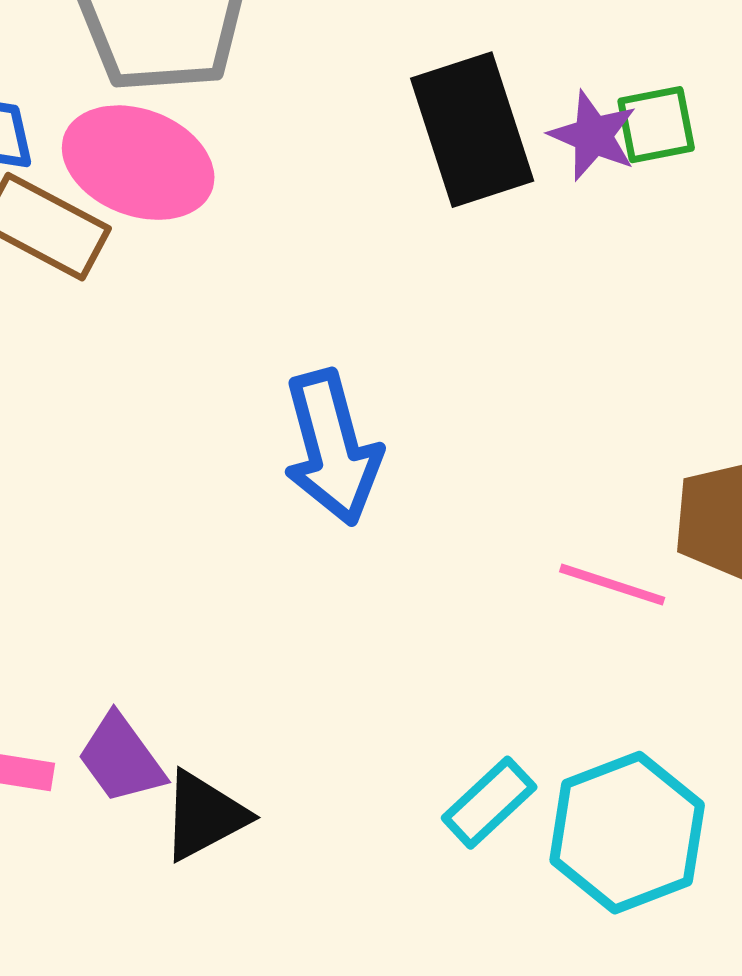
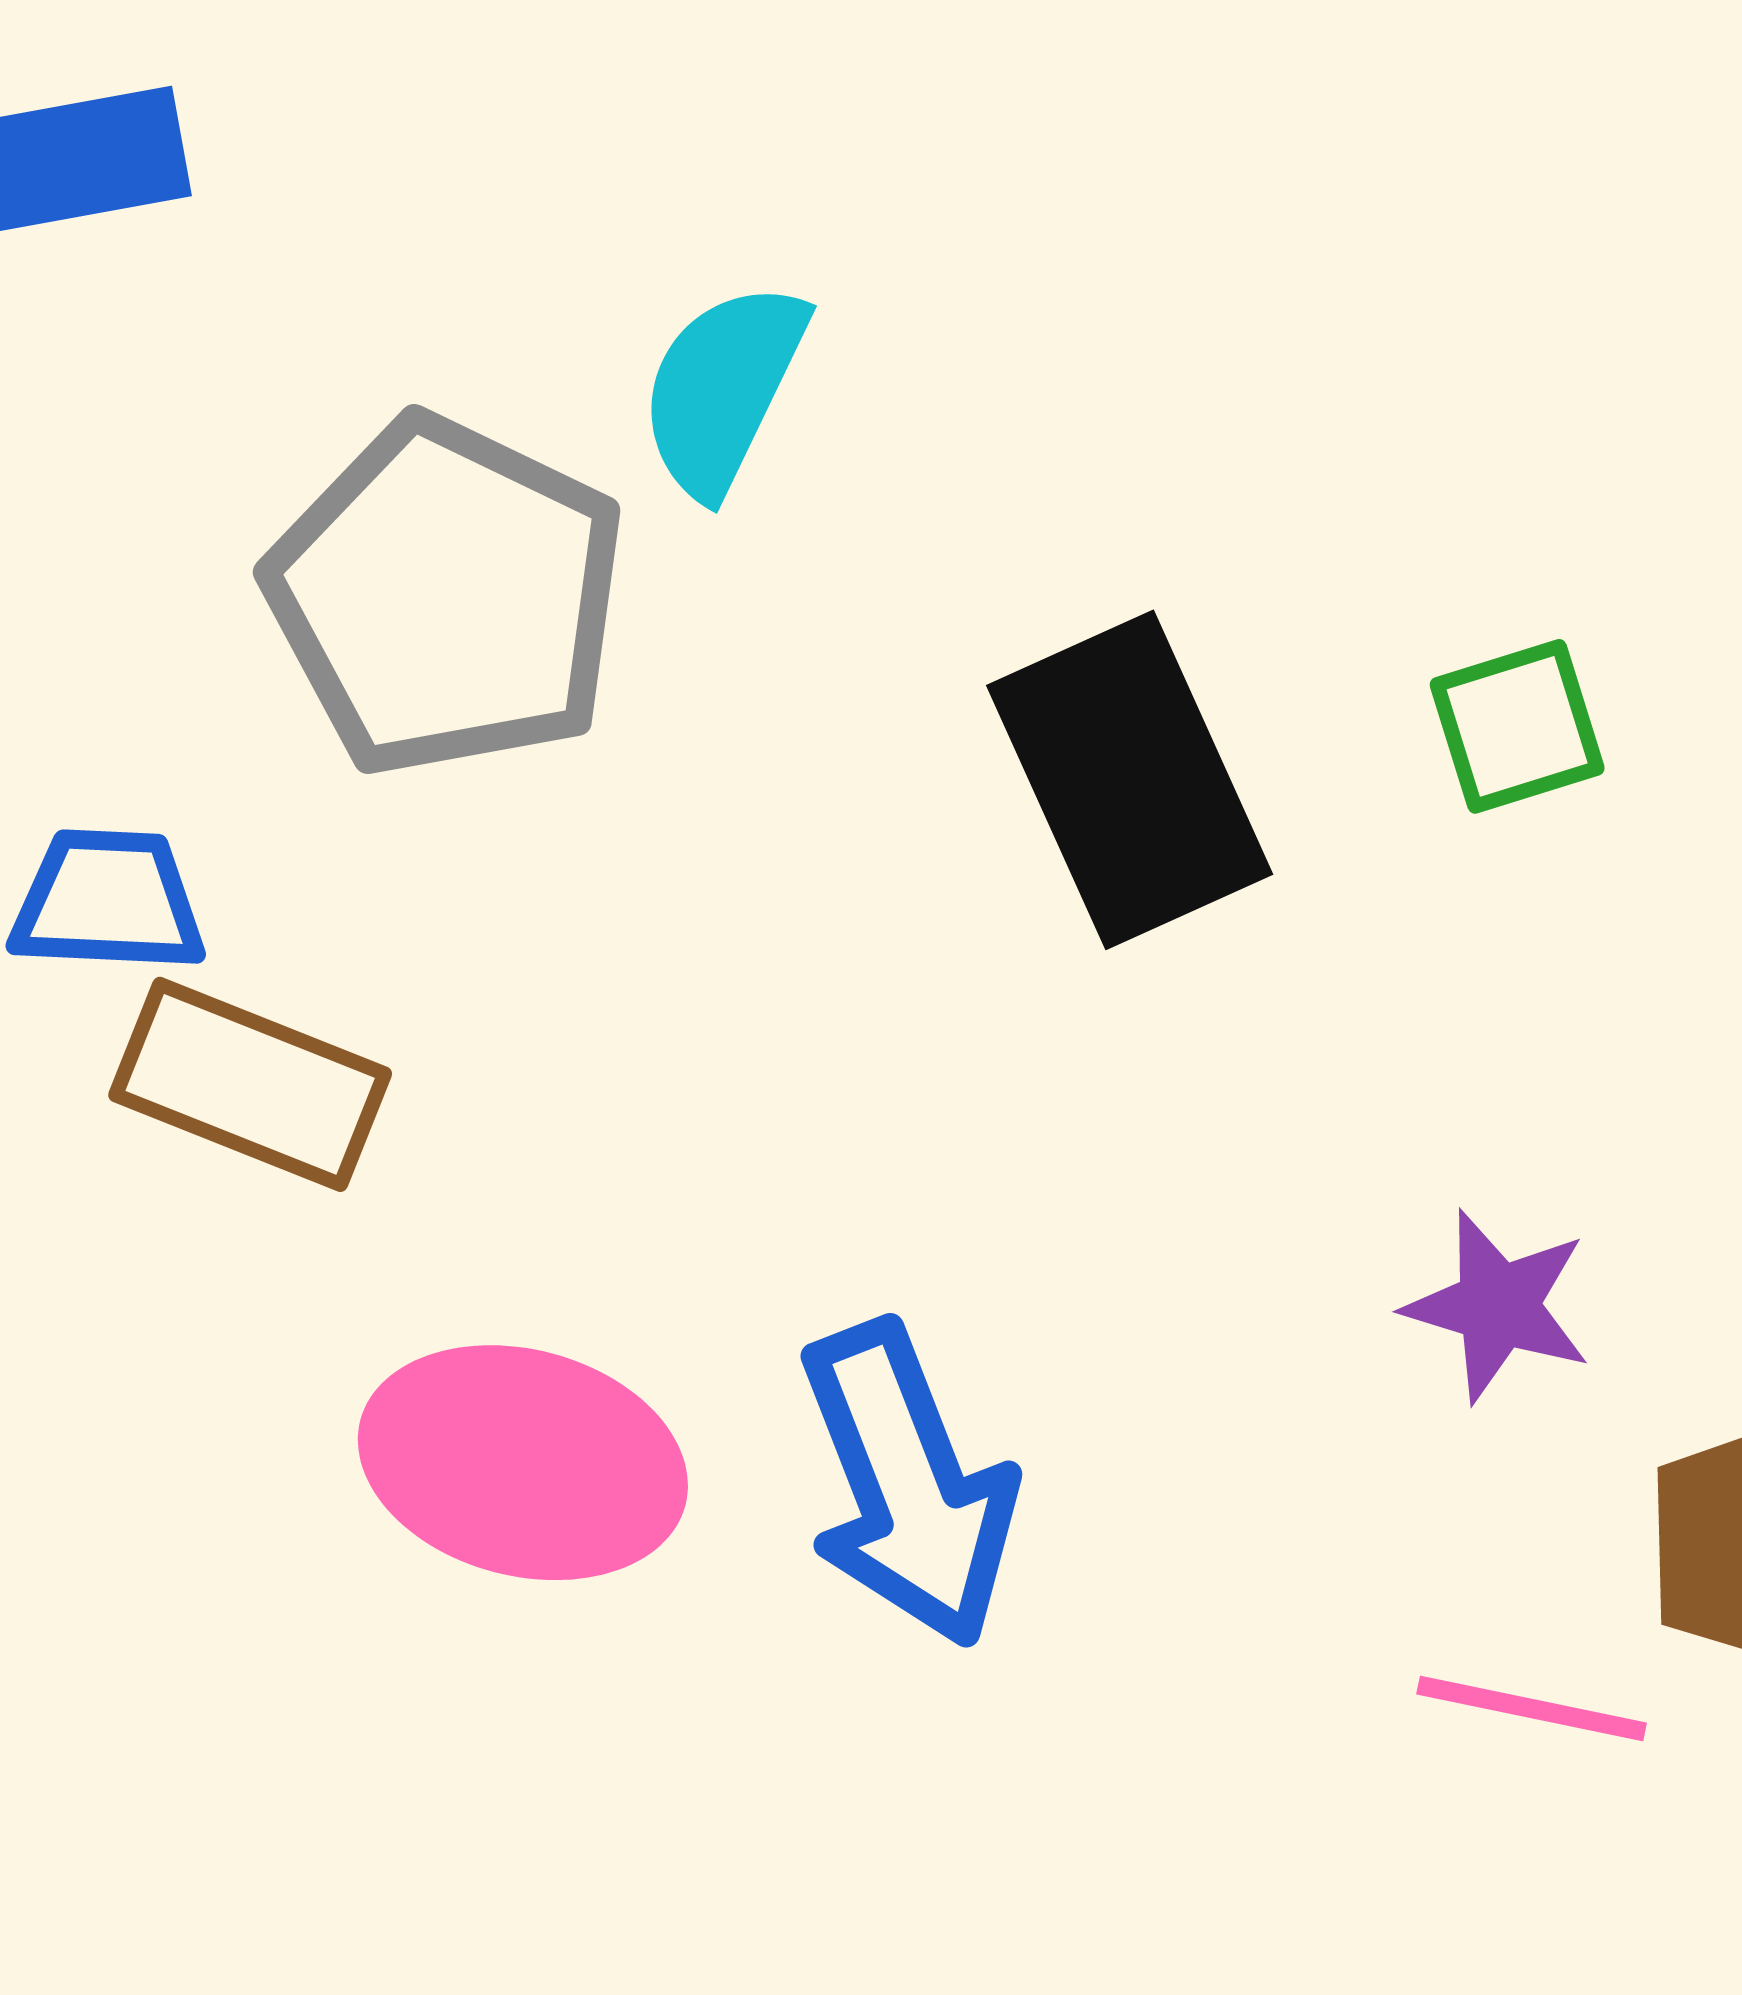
purple star: (593, 136) -> (1498, 1306), moved
pink ellipse: (138, 163) -> (523, 1463), moved

